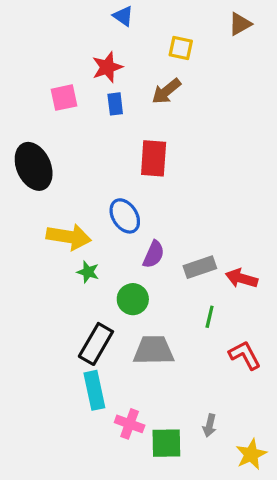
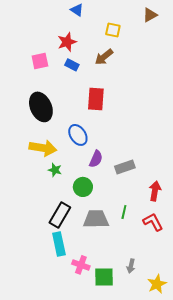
blue rectangle: (115, 104) -> (72, 65), turned -56
black ellipse: (34, 166) -> (41, 107), moved
red arrow: (242, 278) -> (155, 191), moved, turned 84
green line: (210, 317) -> (124, 212), moved

